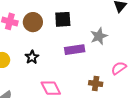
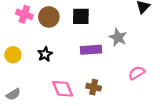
gray star: (99, 36) -> (118, 37), turned -30
brown cross: (96, 83) -> (94, 87), moved

